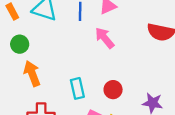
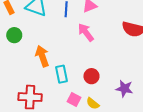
orange arrow: (32, 74) -> (42, 56), moved

